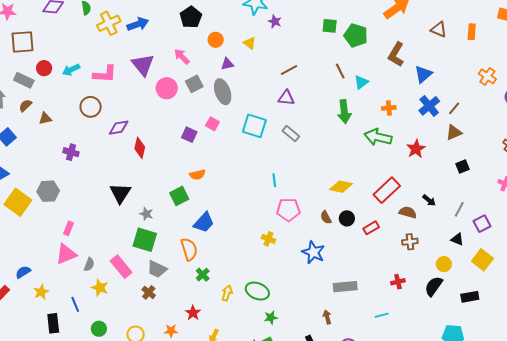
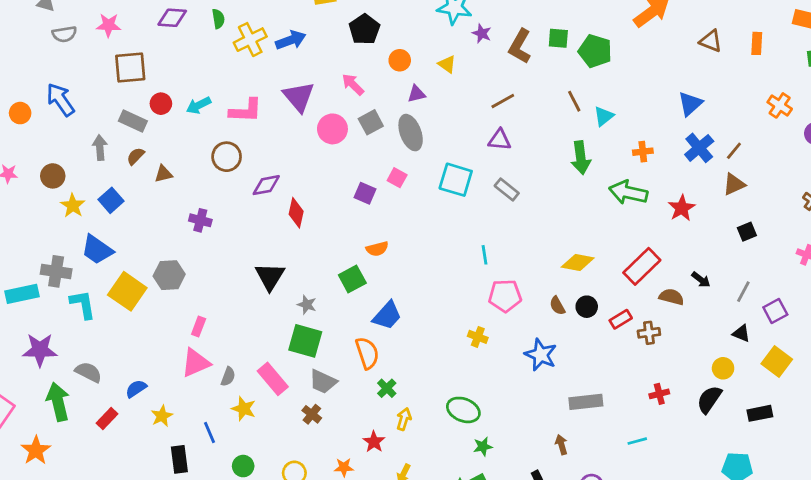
brown L-shape: (396, 54) -> (520, 46), moved
brown cross: (410, 242) -> (649, 333), moved
yellow arrow: (227, 293) -> (404, 419), moved

